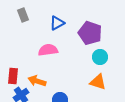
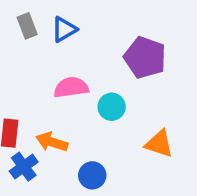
blue triangle: (57, 23) -> (64, 29), moved
cyan circle: (100, 57) -> (112, 107), moved

